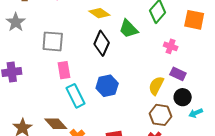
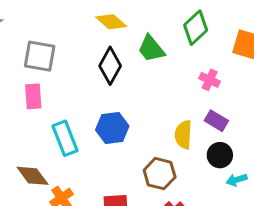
pink rectangle: (64, 70) -> (33, 96), moved
yellow semicircle: (156, 86) -> (183, 135), turned -30
brown hexagon: (160, 115) -> (160, 174), moved

